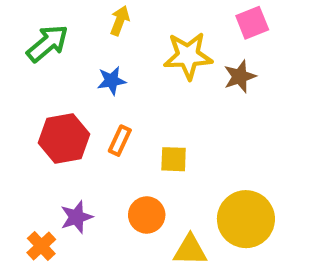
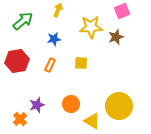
red hexagon: (64, 138) -> (17, 61), moved
orange rectangle: (120, 141) -> (50, 65), moved
yellow square: (174, 159) -> (81, 63), moved
yellow triangle: (190, 250) -> (92, 121), turned 30

